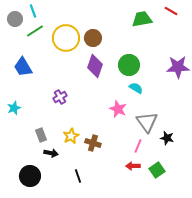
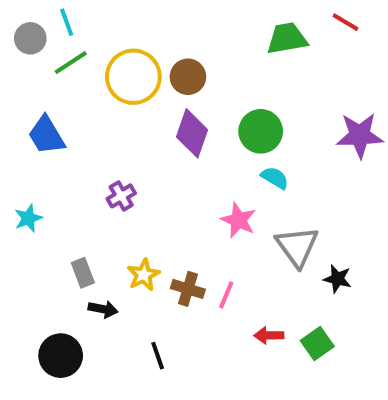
pink line: (138, 146) -> (226, 295), moved

